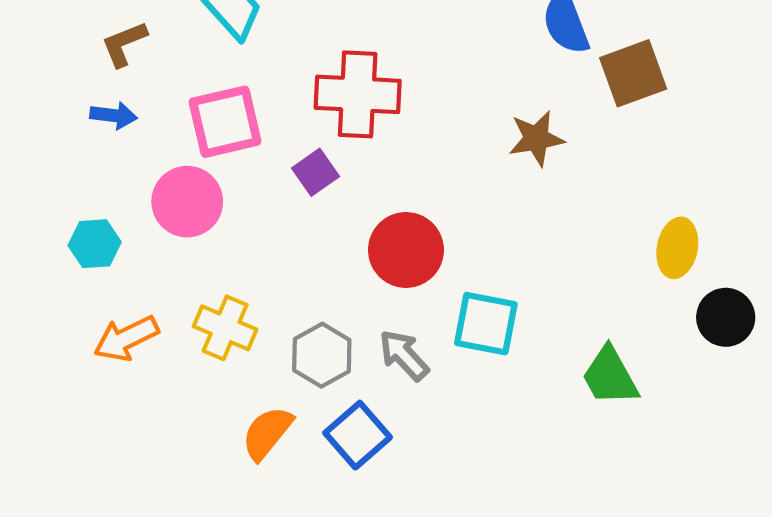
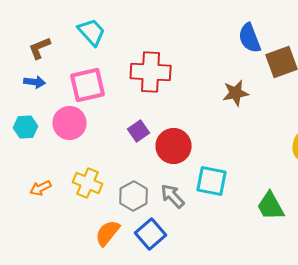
purple square: (316, 172) -> (139, 131), moved
cyan hexagon: (95, 244) -> (26, 127), moved
orange arrow: (126, 338) -> (41, 188), size x0.7

